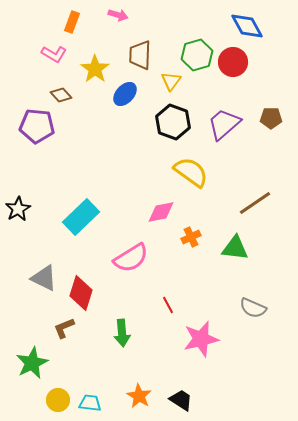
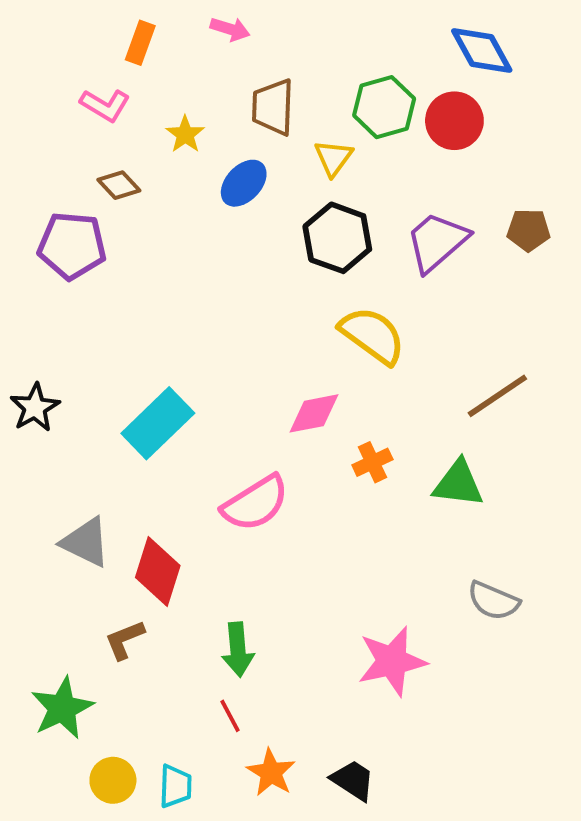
yellow star: (95, 69) -> (185, 134), size x0.7
red line: (168, 305) -> (230, 716), moved
cyan trapezoid: (90, 403) -> (175, 786), turned 85

